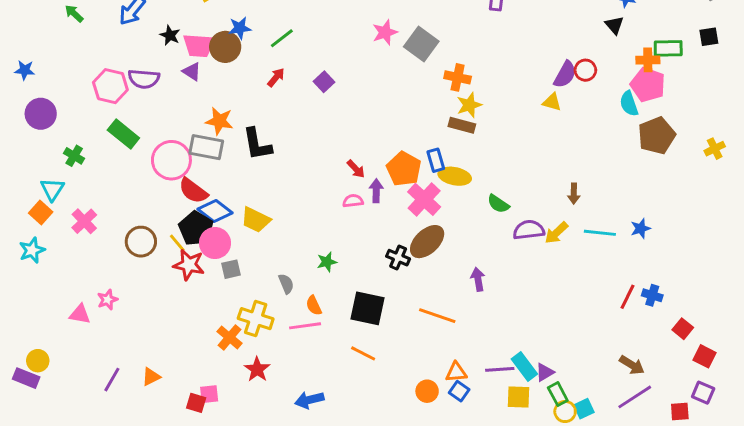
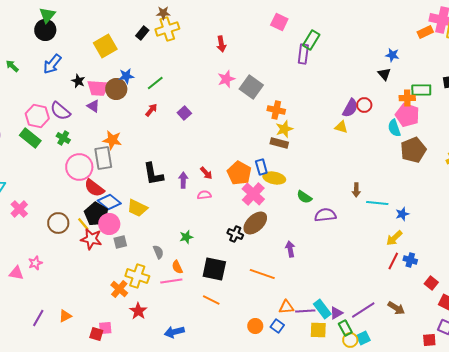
purple semicircle: (144, 79) -> (60, 111), turned 35
green rectangle: (123, 134) -> (30, 138), moved
black L-shape: (257, 144) -> (153, 174), moved
gray rectangle: (206, 147) -> (103, 158), turned 70
green cross: (74, 156) -> (63, 138), moved
purple arrow: (376, 191) -> (183, 180), moved
yellow arrow: (556, 233) -> (394, 238), moved
cyan line: (600, 233) -> (377, 203), moved
orange triangle: (456, 372) -> (286, 307), moved
purple line: (635, 397) -> (363, 310), moved

